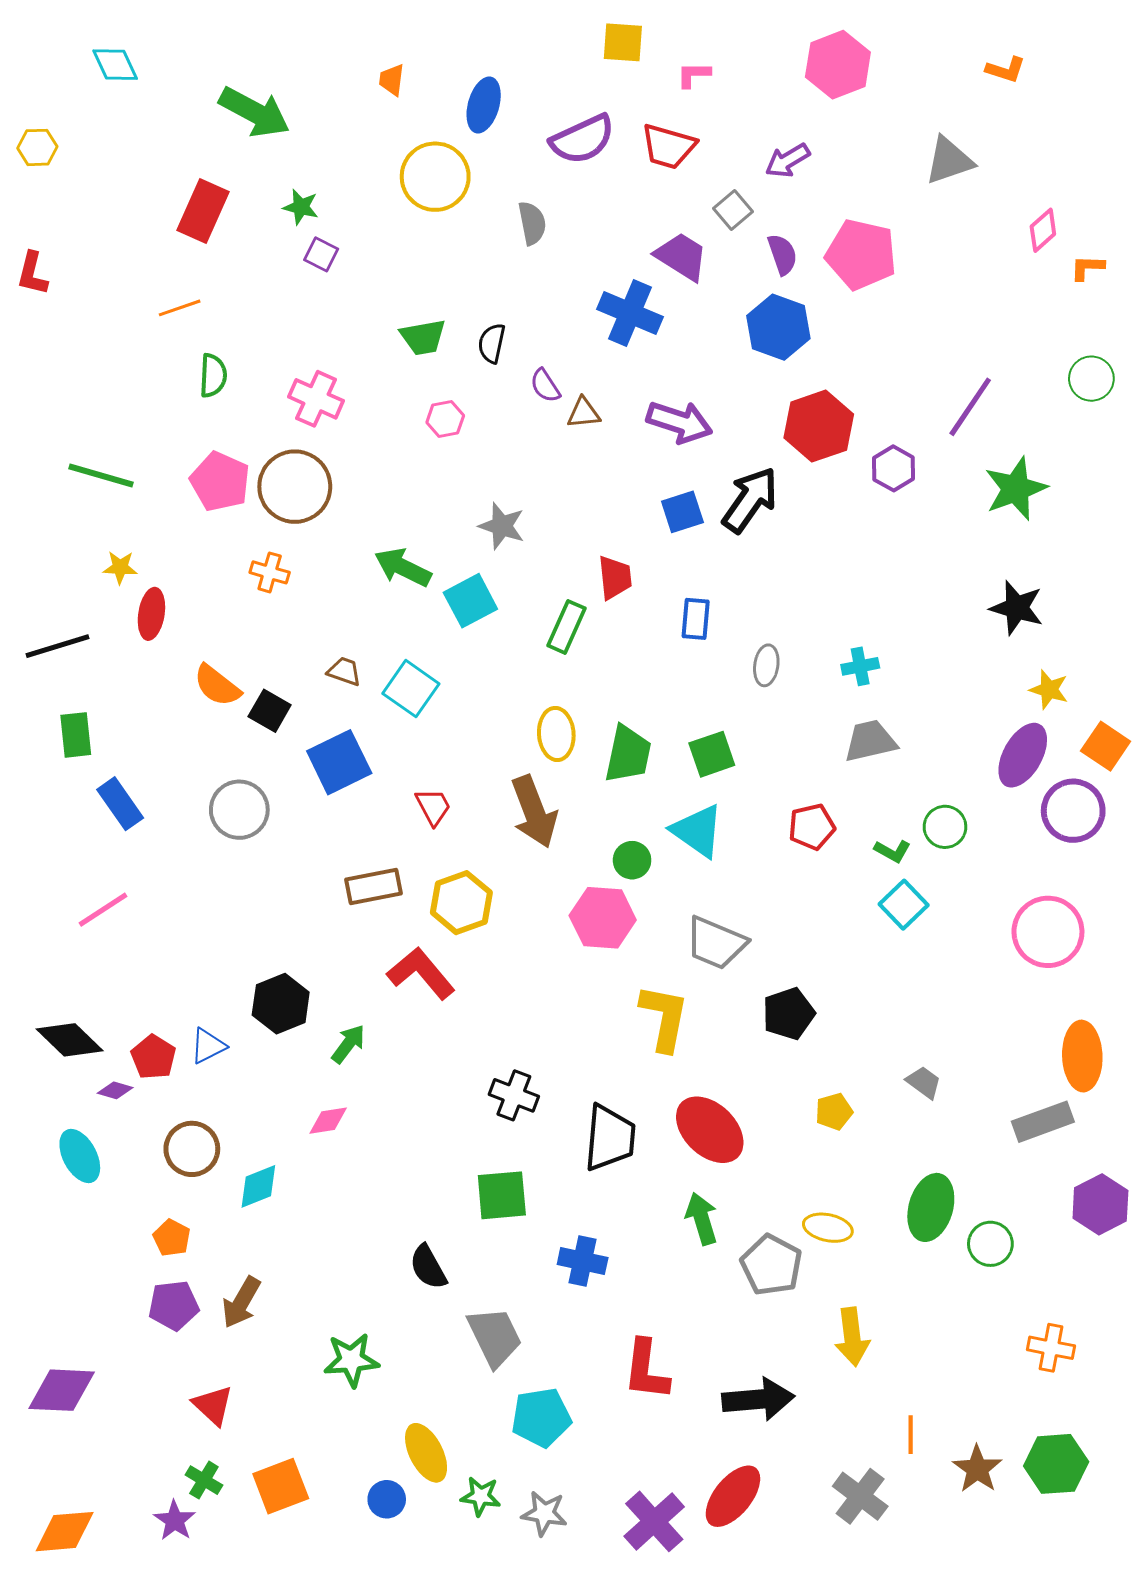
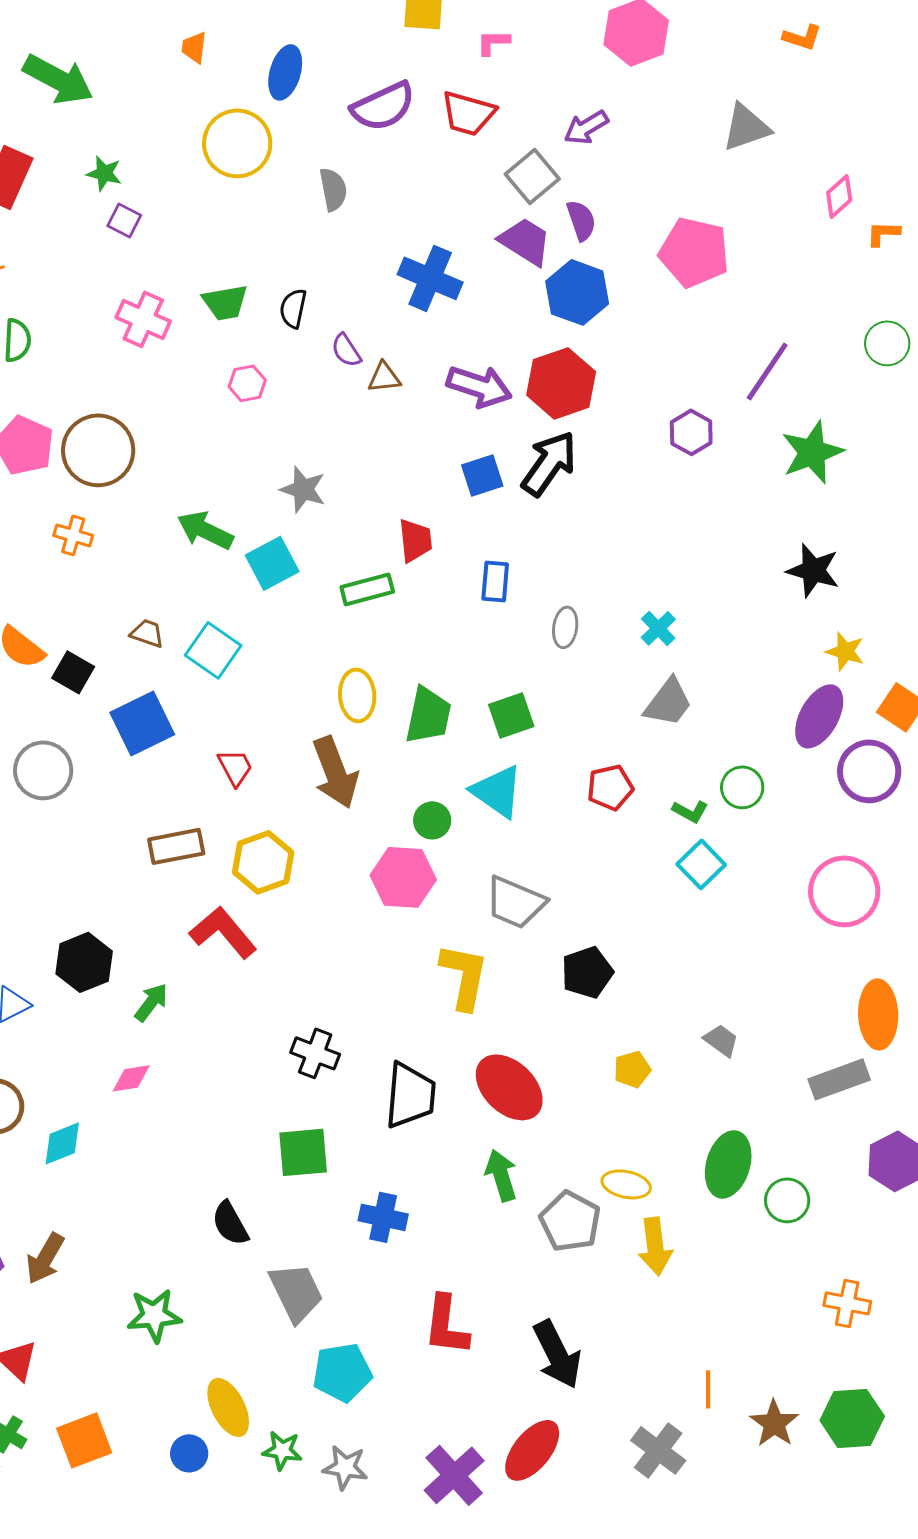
gray square: (733, 210) -> (532, 176), size x1.4
pink pentagon: (861, 254) -> (694, 252), moved
purple trapezoid: (681, 256) -> (525, 241), moved
pink cross: (316, 399) -> (143, 319), moved
red hexagon: (819, 426) -> (561, 383), moved
green rectangle: (566, 627) -> (367, 589), turned 51
cyan cross: (860, 666) -> (658, 628), turned -33
gray trapezoid: (870, 741) -> (668, 702), turned 140
yellow arrow: (852, 1337) -> (655, 1246), moved
black arrow: (758, 1399) -> (557, 1354), turned 68

